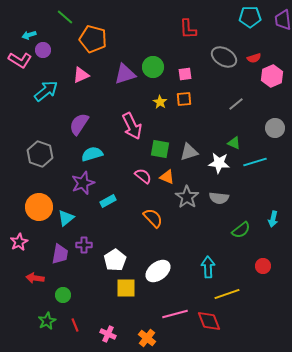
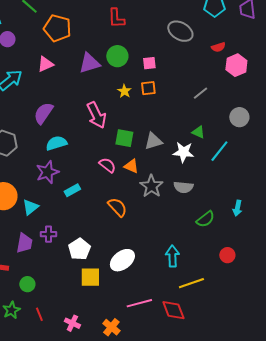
red L-shape: (188, 29) -> (116, 18), moved
gray ellipse: (224, 57) -> (180, 31), moved
cyan line: (255, 162) -> (219, 151), turned -35

